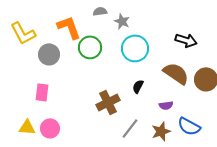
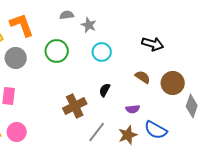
orange L-shape: (69, 27) -> (22, 25), moved
cyan circle: (135, 48) -> (102, 52), size x0.7
brown semicircle: (176, 73) -> (143, 77), size x0.6

